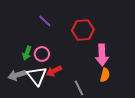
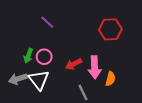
red hexagon: (83, 30) -> (110, 29), moved
pink arrow: (102, 55) -> (95, 67), moved
red arrow: (54, 71) -> (74, 64), moved

